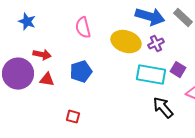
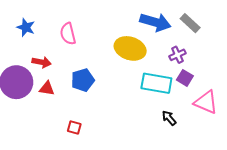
pink semicircle: (83, 28) -> (68, 34), moved
purple cross: (156, 44) -> (177, 55), moved
black arrow: (163, 108) -> (169, 118), size x0.7

